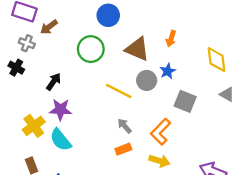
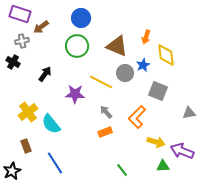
blue circle: (108, 15) -> (81, 18), moved
gray cross: (27, 43) -> (22, 41), turned -32
yellow diamond: (216, 60) -> (166, 55), moved
gray triangle: (227, 94) -> (189, 113), moved, turned -40
purple star: (61, 110) -> (75, 94), moved
yellow arrow: (159, 161) -> (156, 142), moved

